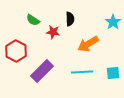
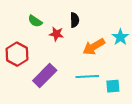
cyan star: (113, 22) -> (120, 37), moved
cyan square: (113, 73) -> (113, 86), moved

